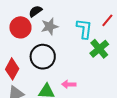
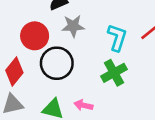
red circle: (20, 27) -> (35, 36), moved
green cross: (99, 49) -> (114, 73), moved

